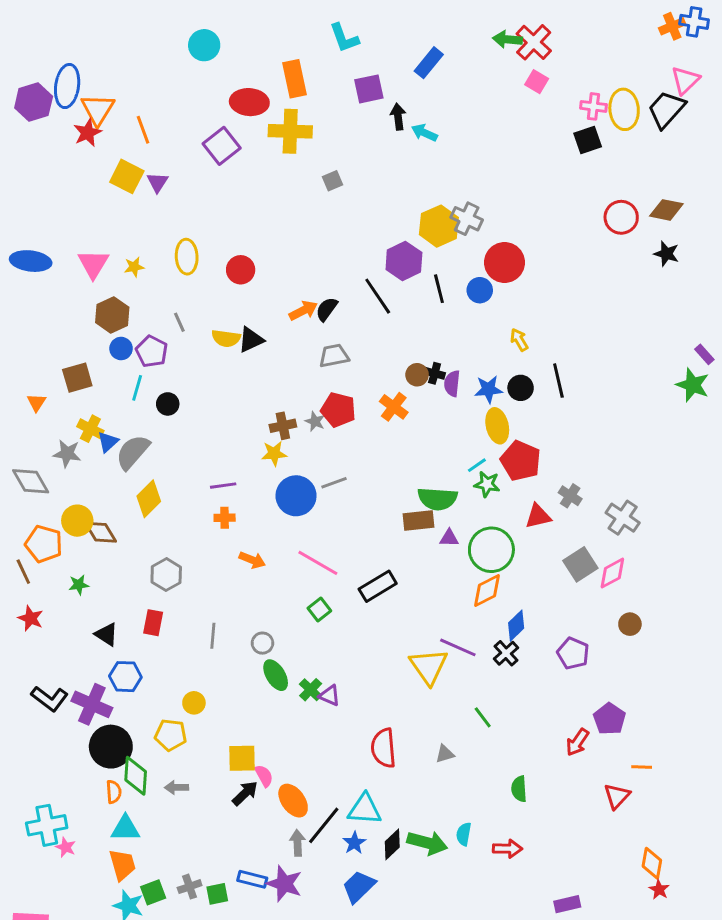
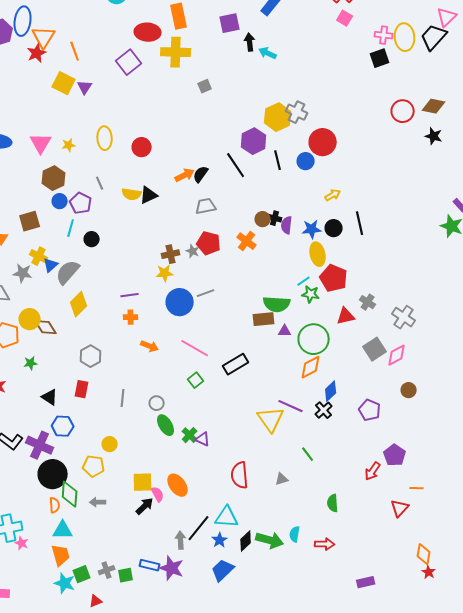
yellow arrow: (519, 340) -> (333, 195), turned 91
orange ellipse: (293, 801) -> (178, 485), moved

